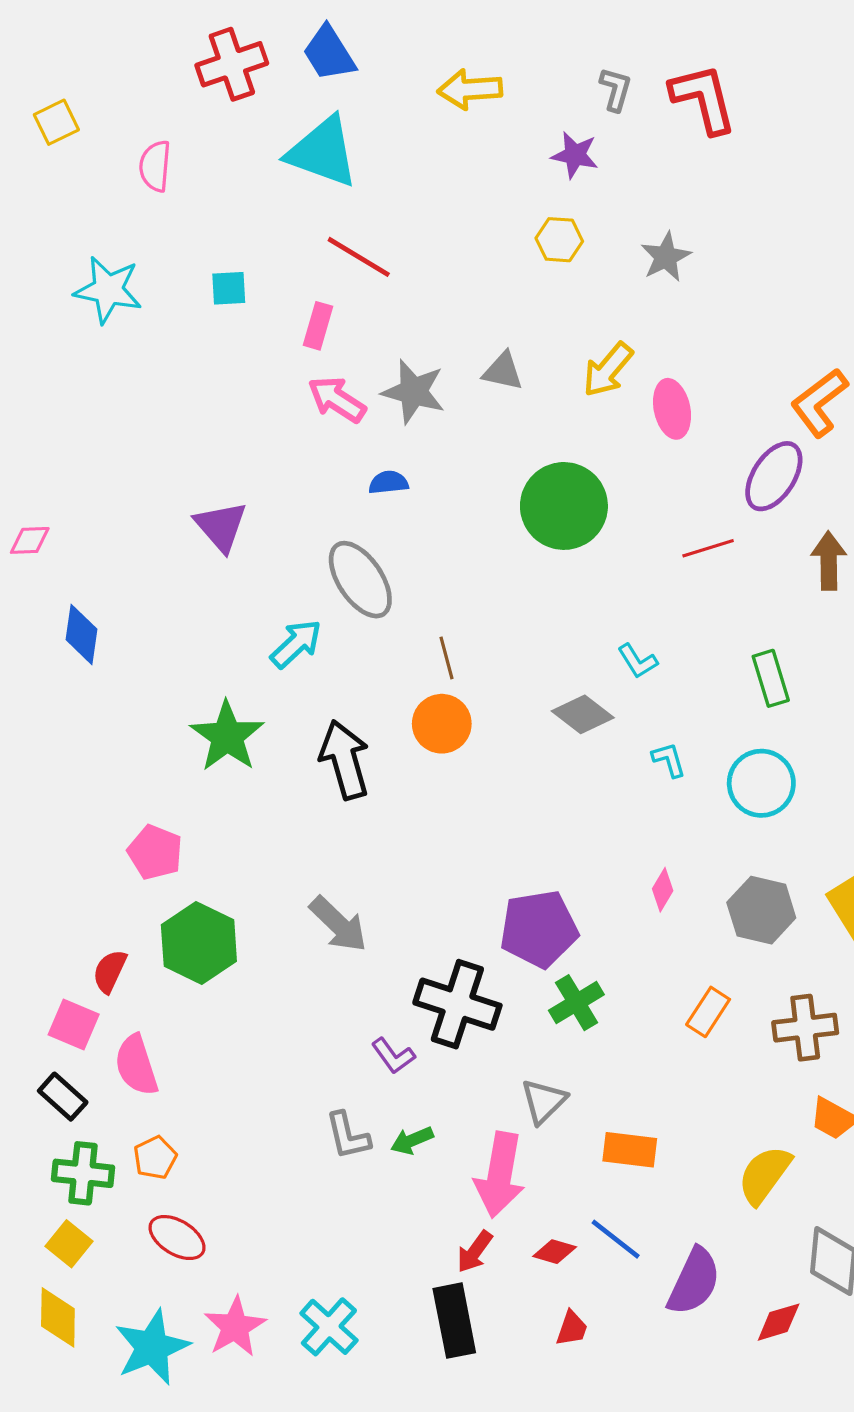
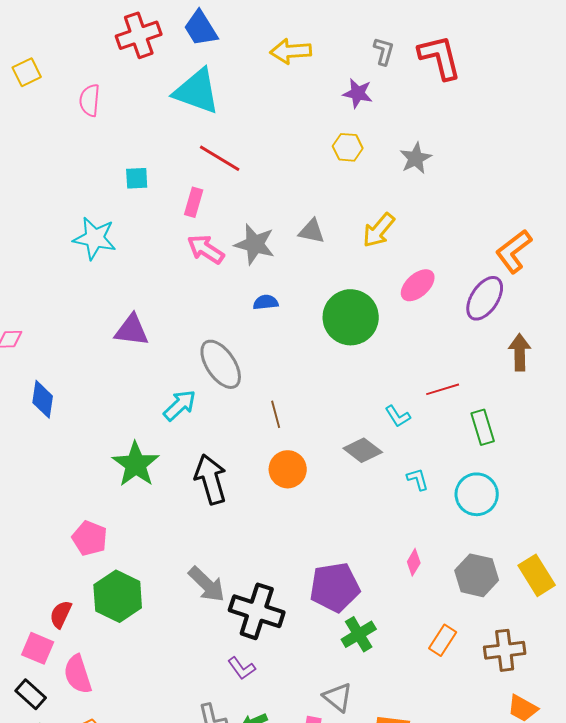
cyan star: (108, 290) -> (95, 238), moved
pink ellipse: (672, 409) -> (418, 285), moved, turned 60
blue semicircle: (388, 482) -> (266, 302), moved
purple triangle: (221, 526) -> (132, 330), turned -42
red line: (708, 548) -> (443, 389), moved
orange circle: (442, 724) -> (288, 469), moved
black cross: (457, 1004) -> (257, 611), moved
gray triangle: (544, 1101) -> (338, 697), turned -36

